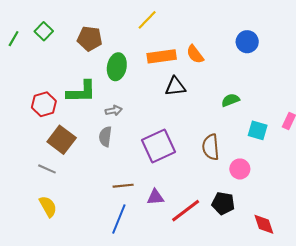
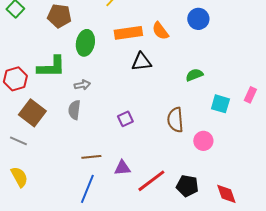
blue circle: (247, 42) -> (198, 19), moved
purple square: (159, 146) -> (125, 119), size x0.5
black pentagon: (223, 203) -> (187, 186), moved

